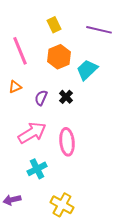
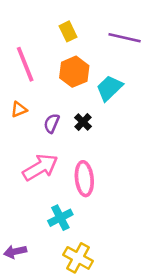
cyan cross: (37, 169) -> (60, 218), moved

